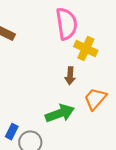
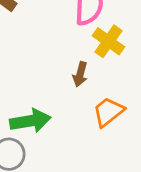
green arrow: (60, 113) -> (30, 121), moved

